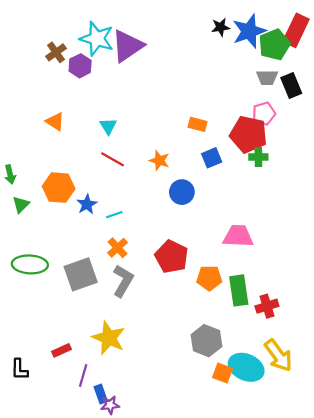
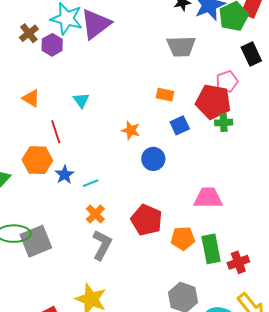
gray trapezoid: (267, 77) -> (181, 46), moved, size x1.4
red line: (113, 159) -> (56, 132), moved, turned 45
gray square: (81, 274) -> (36, 241), moved

